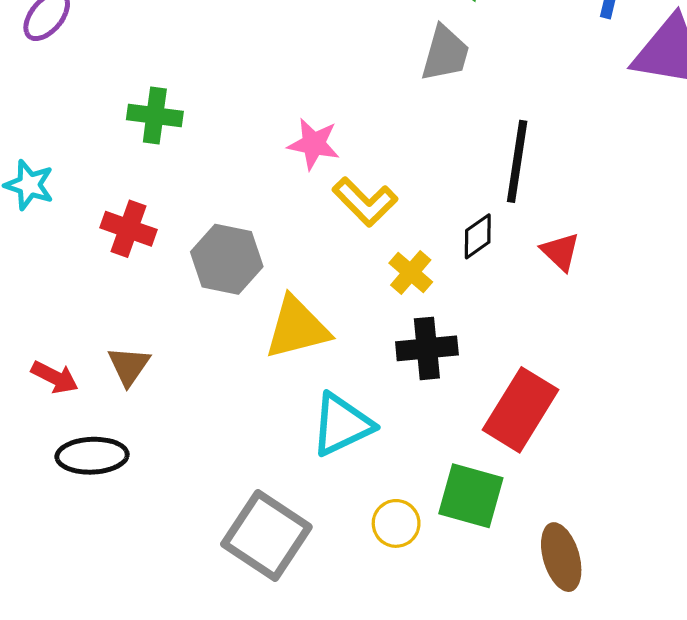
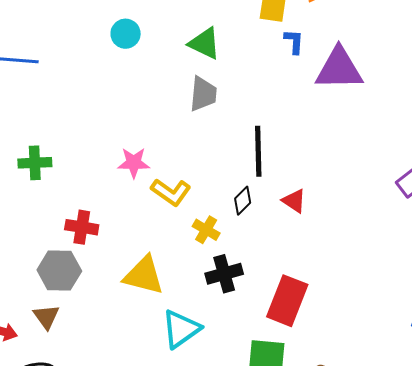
red cross: (128, 229) -> (82, 227), moved
gray hexagon: (227, 259) -> (59, 271), moved
yellow triangle: (297, 328) -> (144, 275), turned 39

